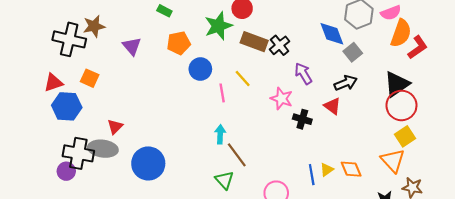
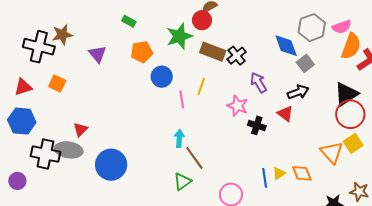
yellow line: (243, 78) -> (201, 86), turned 60
blue hexagon: (67, 106) -> (22, 121), moved
orange triangle: (393, 161) -> (332, 153), moved
purple circle: (66, 171) -> (17, 181), moved
green triangle: (224, 180) -> (182, 182), turned 36

